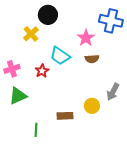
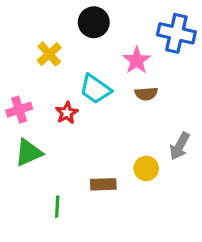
black circle: (48, 15) -> (94, 22), moved

